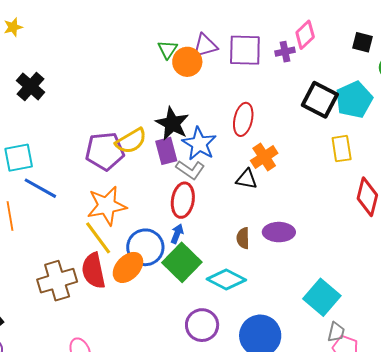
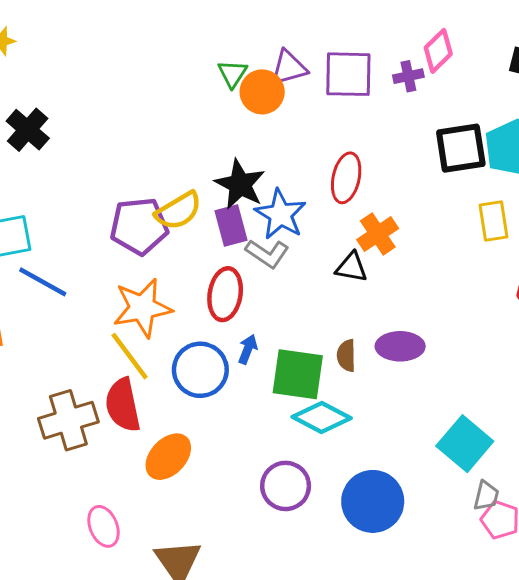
black square: (320, 100) -> (461, 148), turned -36
red ellipse: (183, 200) -> (225, 294), moved
green square: (182, 262) -> (298, 374), moved, turned -36
orange ellipse: (128, 267) -> (168, 457), moved

